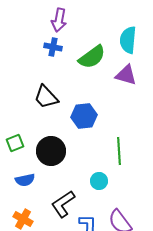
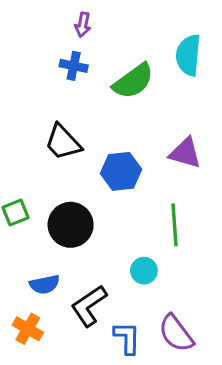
purple arrow: (59, 20) -> (83, 25), size x0.7
purple triangle: (126, 75) -> (185, 153), moved
blue semicircle: (25, 180) -> (45, 284), moved

